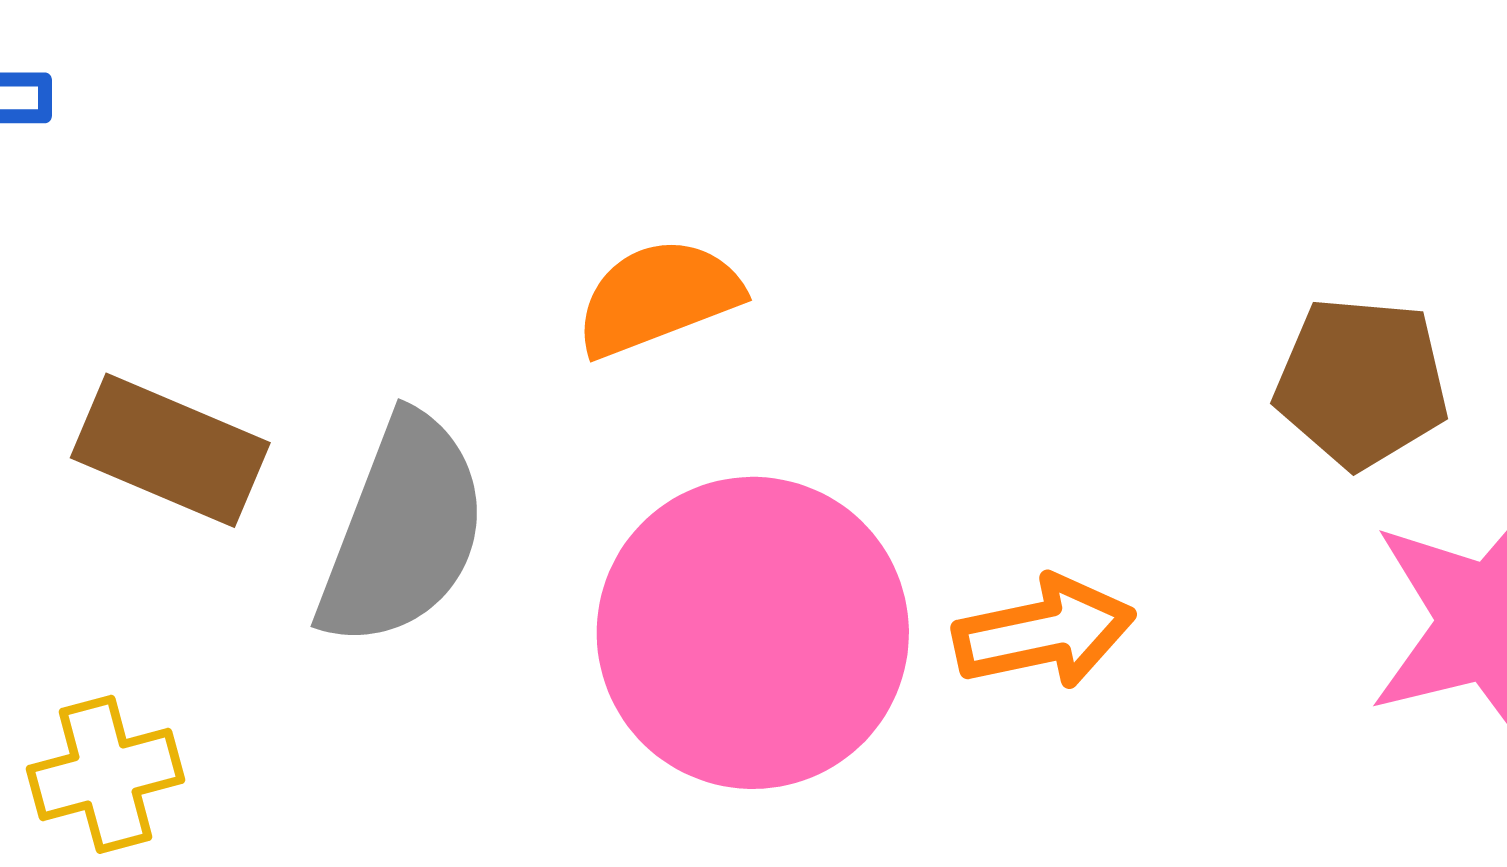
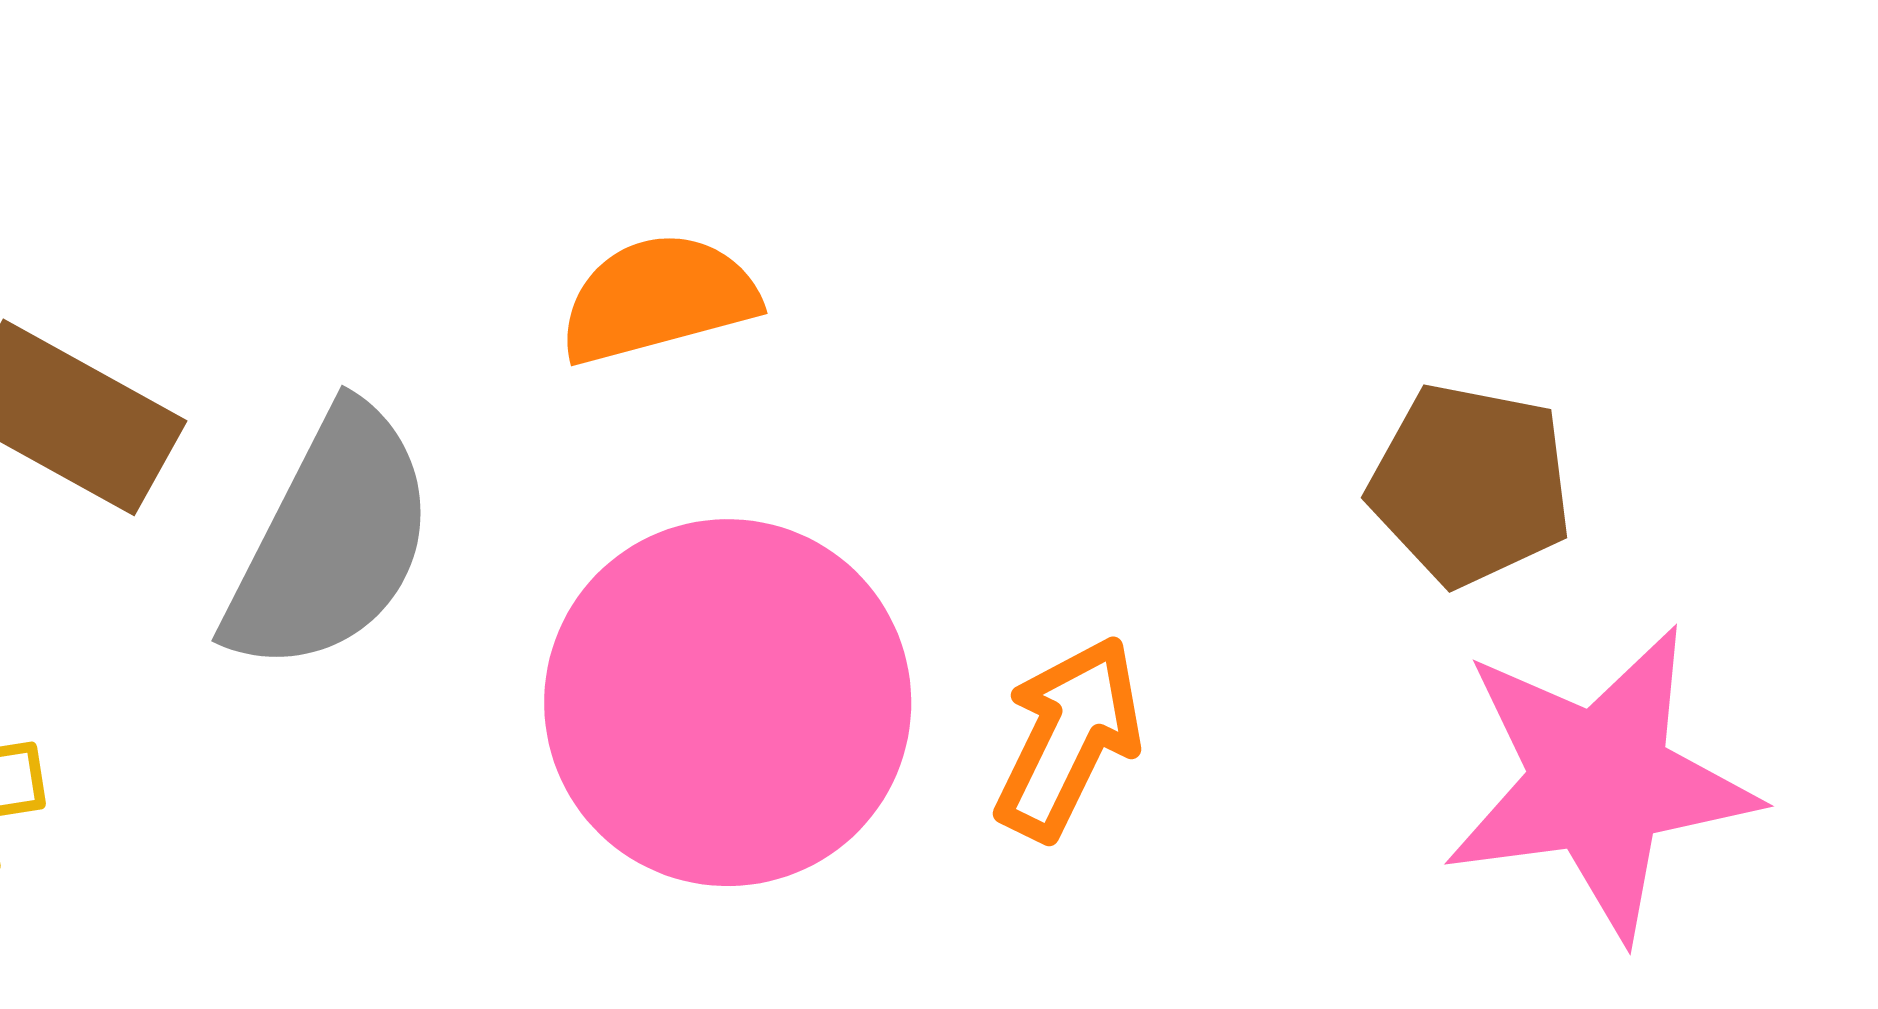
orange arrow: (1044, 632) -> (1068, 738), turned -58

